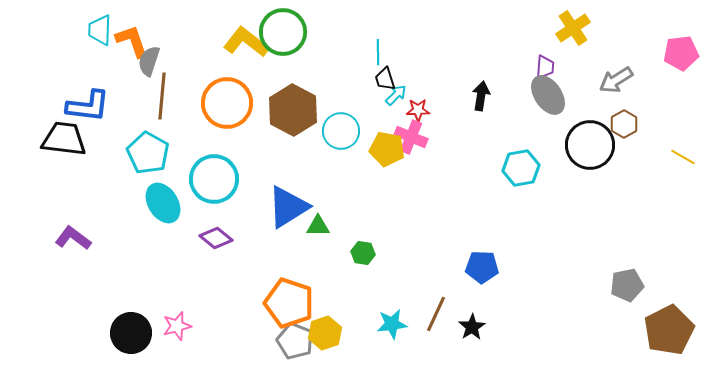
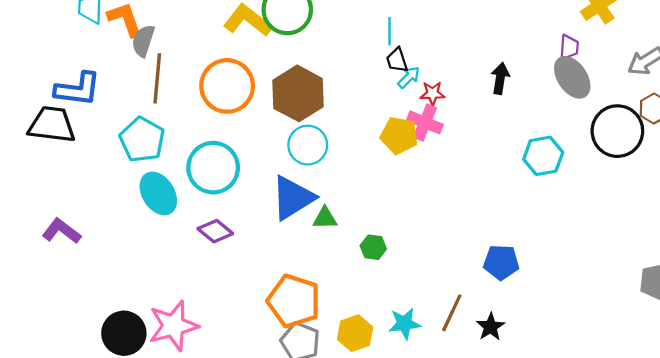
cyan circle: (341, 131) -> (308, 145), moved
pink star: (177, 326) -> (173, 326), size x1.6
yellow hexagon: (325, 333) -> (355, 333), moved

